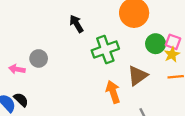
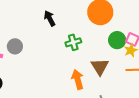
green cross: (105, 50) -> (73, 42), size x0.7
brown triangle: (138, 76) -> (100, 67), turned -30

